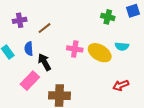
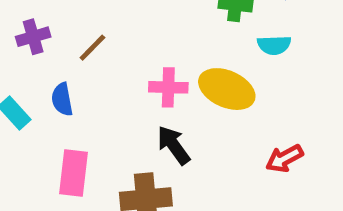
cyan semicircle: (122, 46) -> (274, 45), moved
black arrow: (44, 62) -> (174, 145), moved
pink rectangle: (30, 81) -> (73, 173), turned -30

